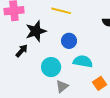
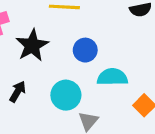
black arrow: (22, 51) -> (18, 92), moved

